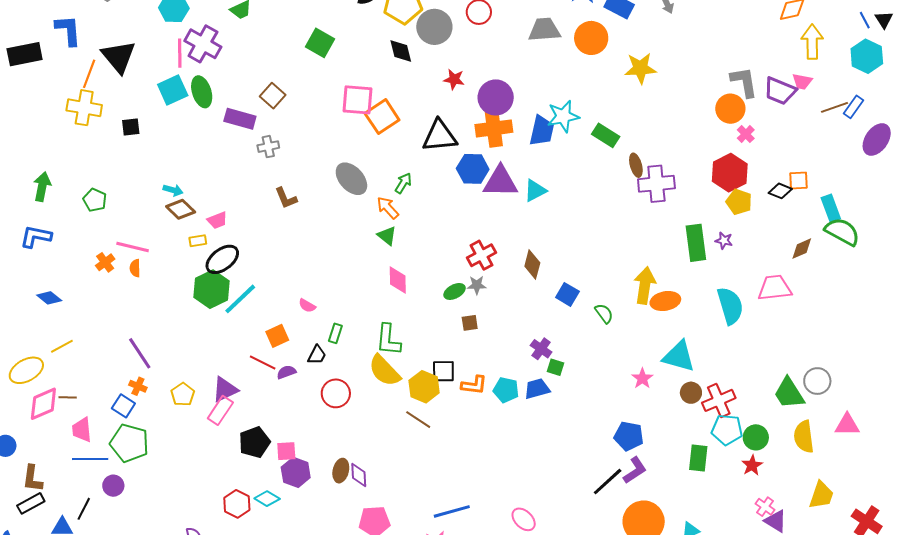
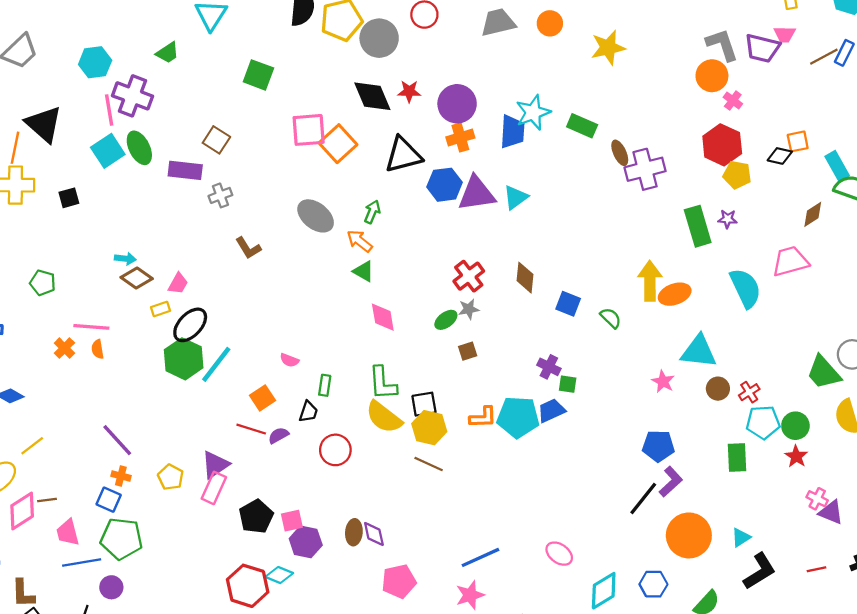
orange circle: (591, 38) -> (550, 23), size x0.7
black diamond: (401, 51) -> (372, 96), moved, size x1.4
orange cross: (494, 128) -> (460, 137), size x0.7
pink trapezoid: (217, 220) -> (178, 284), turned -30
black square: (443, 371) -> (424, 404), moved
cyan pentagon: (506, 390) -> (518, 417), size x1.5
red cross: (719, 400) -> (749, 392), size x0.6
red hexagon: (237, 504) -> (248, 586), size x1.4

